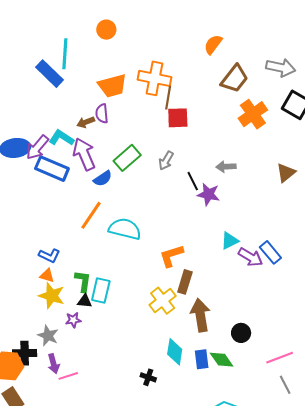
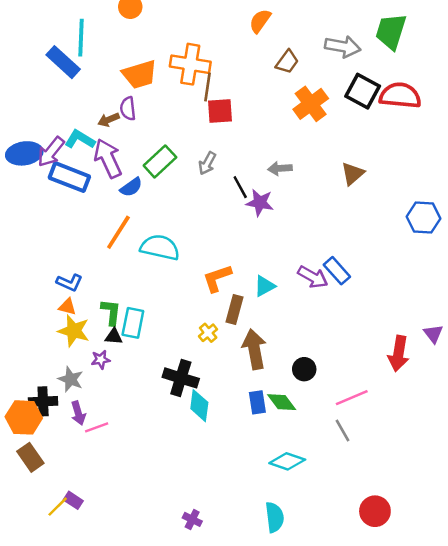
brown trapezoid: (234, 79) -> (287, 62), size x0.7
cyan triangle: (230, 241) -> (264, 286), moved
yellow cross: (163, 301) -> (208, 333), size x0.6
cyan diamond: (175, 352) -> (199, 406), moved
black cross: (148, 377) -> (181, 378), moved, size x1.8
gray line: (285, 385) -> (343, 430), moved

